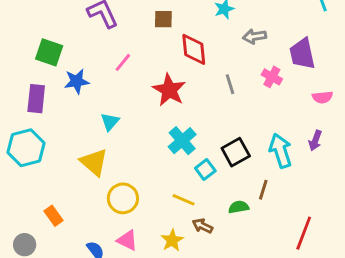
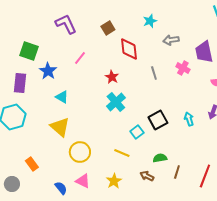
brown square: (163, 19) -> (108, 28), turned -32
blue star: (77, 81) -> (48, 71), turned -30
red star: (169, 90) -> (112, 77), size x0.6
cyan triangle: (110, 122) -> (62, 97), moved, turned -40
cyan cross: (182, 141) -> (116, 102), moved
cyan arrow: (281, 151) -> (189, 119), size x0.6
brown line: (263, 190) -> (177, 172), moved
brown arrow: (202, 226) -> (147, 176), moved

